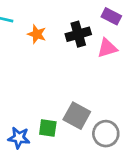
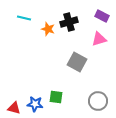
black cross: (78, 34) -> (69, 22), moved
gray square: (77, 116) -> (77, 62), moved

